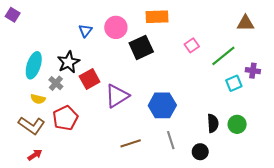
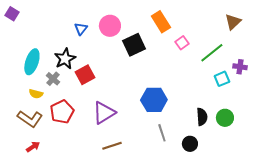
orange rectangle: (157, 17) -> (161, 22), moved, turned 60
brown triangle: (245, 23) -> (233, 22), turned -42
purple triangle: (117, 96) -> (104, 113), moved
brown line: (131, 143) -> (112, 146), moved

